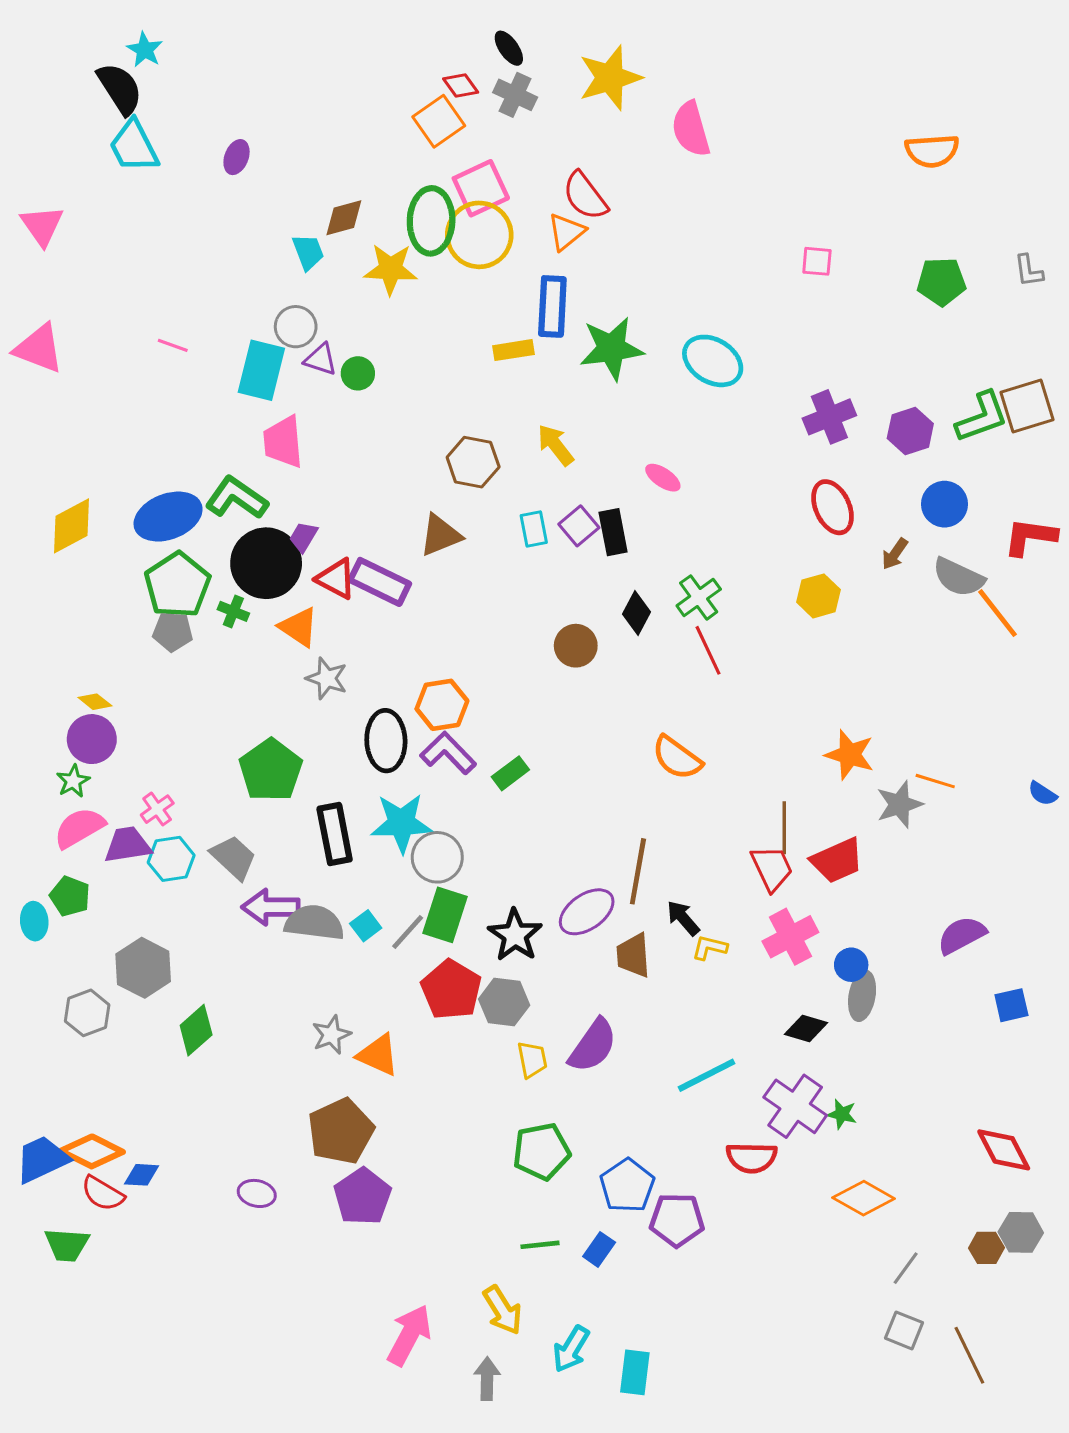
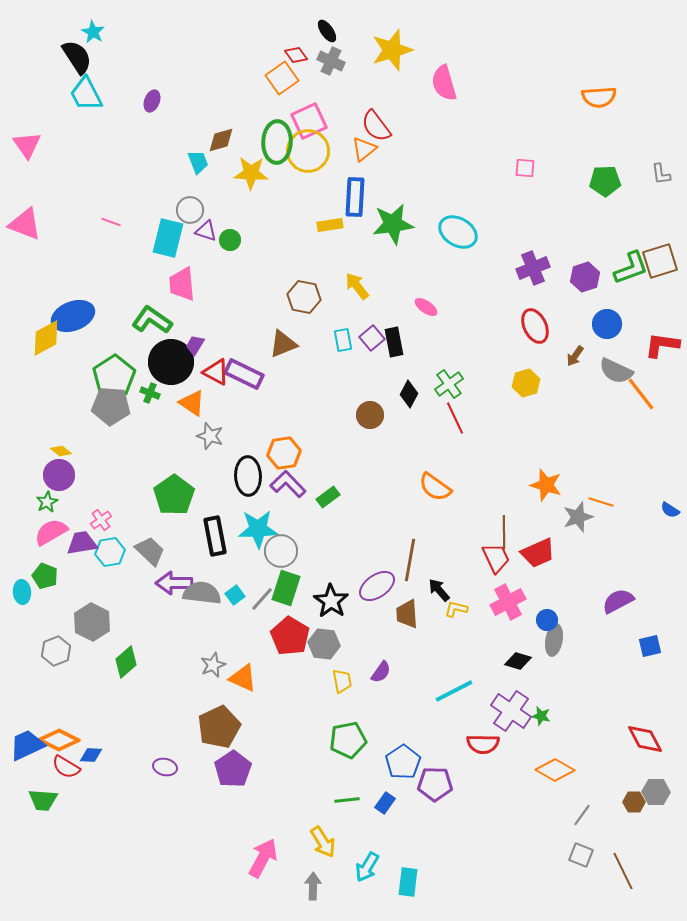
blue ellipse: (168, 517) -> (73, 316), moved
gray pentagon: (173, 632) -> (111, 406), size x1.5
purple semicircle: (593, 1046) -> (381, 672), size x0.6

